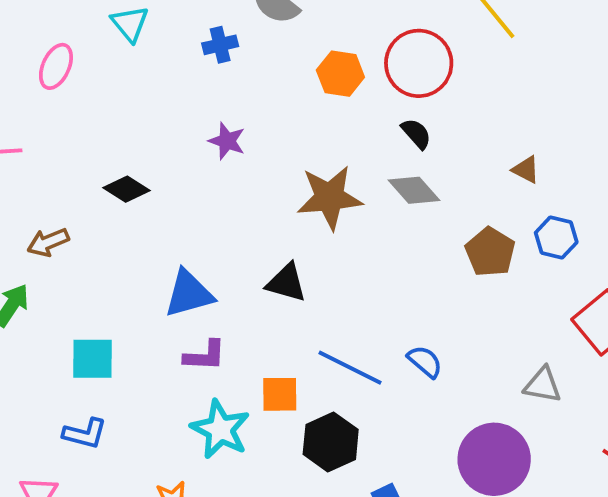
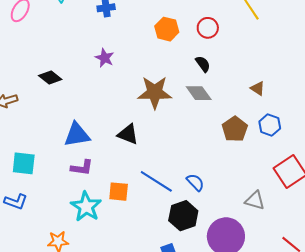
red circle: (419, 63) -> (208, 28), size x0.6
black hexagon: (331, 442) -> (183, 216), moved

